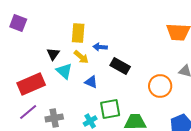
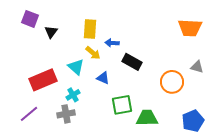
black triangle: (53, 54) -> (51, 32), moved
purple line: (28, 112) -> (29, 114), moved
cyan cross: (90, 121) -> (73, 95), moved

